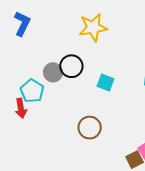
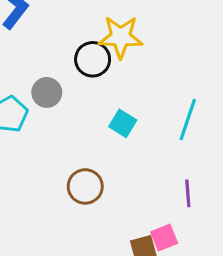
black circle: (71, 66) -> (93, 59), moved

